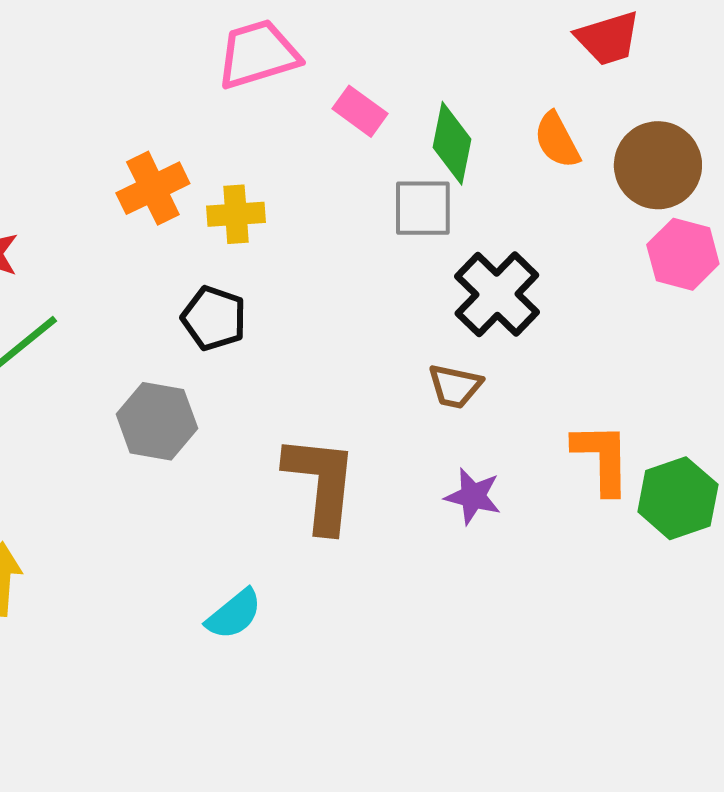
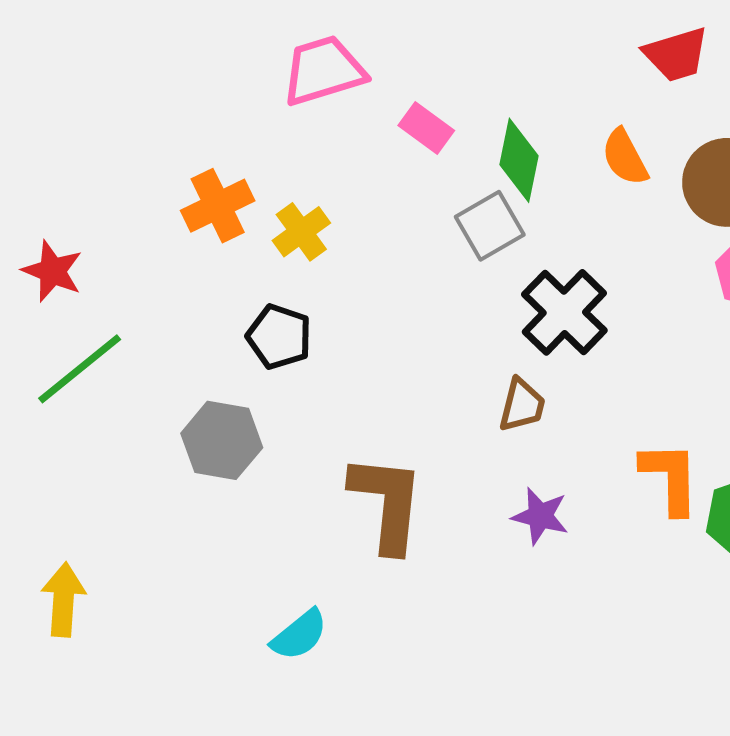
gray square: (423, 208) -> (490, 226), turned -30
yellow cross: (236, 214) -> (301, 232), turned -32
brown trapezoid: (455, 386) -> (522, 405), turned -88

